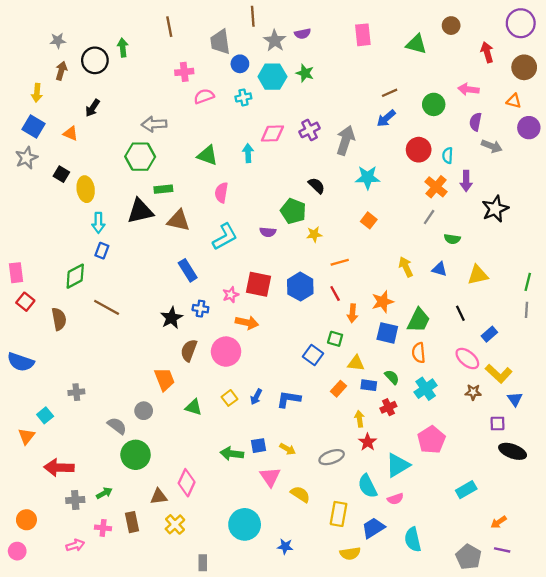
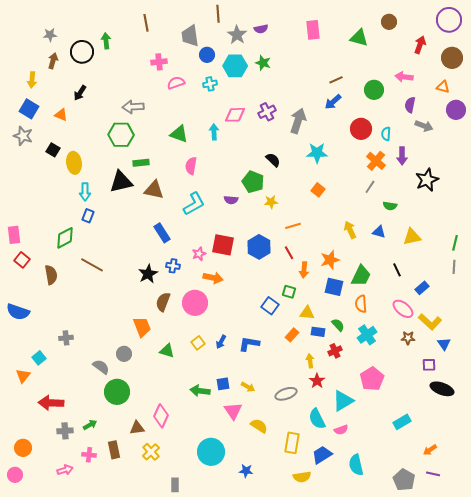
red arrow: (487, 52) -> (420, 45), turned 36
gray star: (26, 158) -> (23, 136), turned -30

